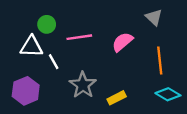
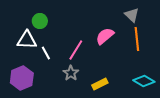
pink line: (79, 37) -> (76, 50), moved, turned -50
orange line: (160, 60) -> (137, 39), moved
gray star: (83, 85) -> (71, 73), size x0.7

